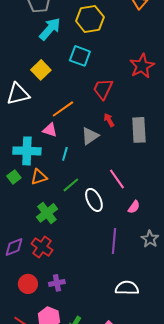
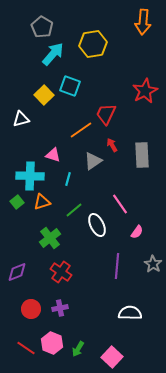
cyan square: (80, 56) -> (70, 86), moved
white triangle: (18, 94) -> (21, 119), size x0.7
orange line: (63, 109) -> (81, 130), moved
red cross: (42, 247) -> (61, 272), moved

